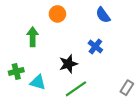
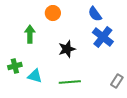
blue cross: (95, 46) -> (103, 37), moved, size x1.5
black star: (68, 64) -> (67, 49), moved
green line: (76, 89) -> (70, 82), turned 30

